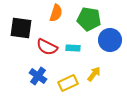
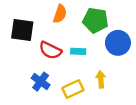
yellow arrow: (94, 74) -> (101, 79), turned -42

